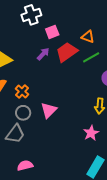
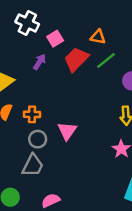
white cross: (31, 15) -> (27, 23), turned -36
purple arrow: (43, 54) -> (39, 62), moved
orange cross: (22, 91) -> (32, 114), turned -32

